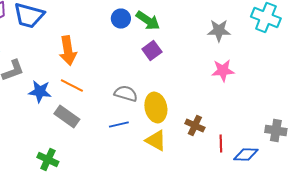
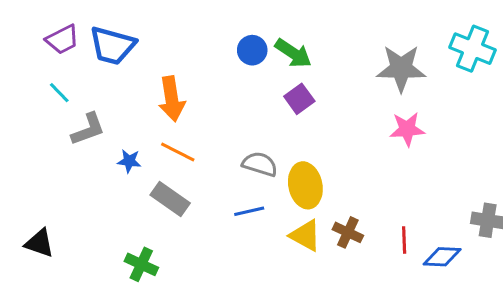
gray star: (219, 30) -> (401, 68), size x1.4
blue star: (40, 92) -> (129, 161), size x0.7
brown cross: (195, 126) -> (348, 232), moved

